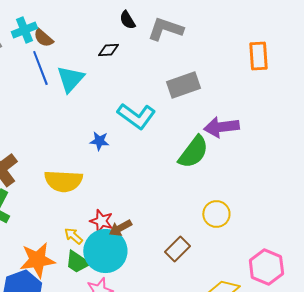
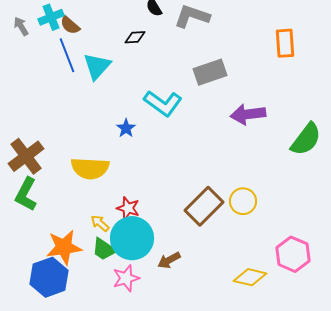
blue star: (99, 141) -> (126, 128), turned 30
green semicircle: (193, 152) -> (306, 139), moved
brown arrow: (120, 228) -> (169, 260), moved
brown rectangle: (177, 249) -> (204, 206), moved, size x1.5

